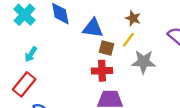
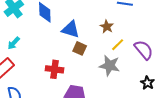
yellow line: (128, 40) -> (118, 45), moved
red cross: (102, 71) -> (55, 69), moved

